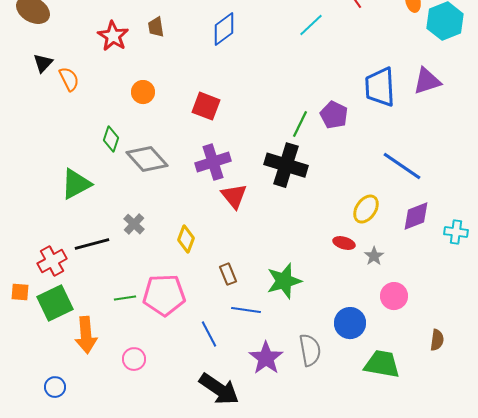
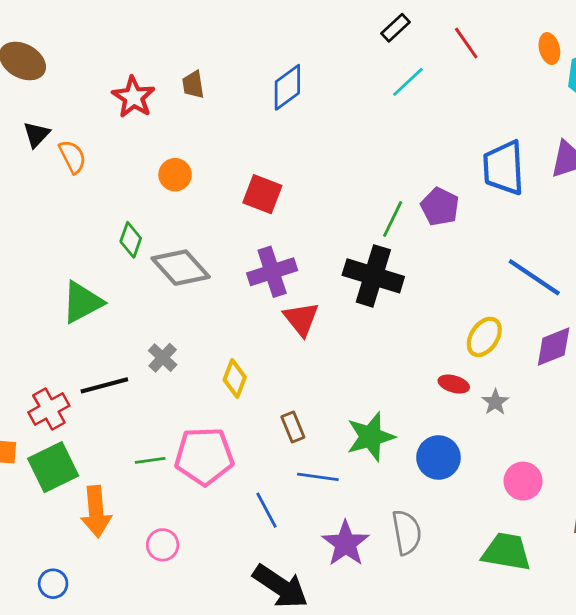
pink circle: (394, 296) -> (523, 481), moved
blue circle: (350, 323) -> (438, 458), moved

